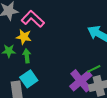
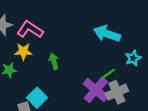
green arrow: (27, 56) -> (54, 61), moved

